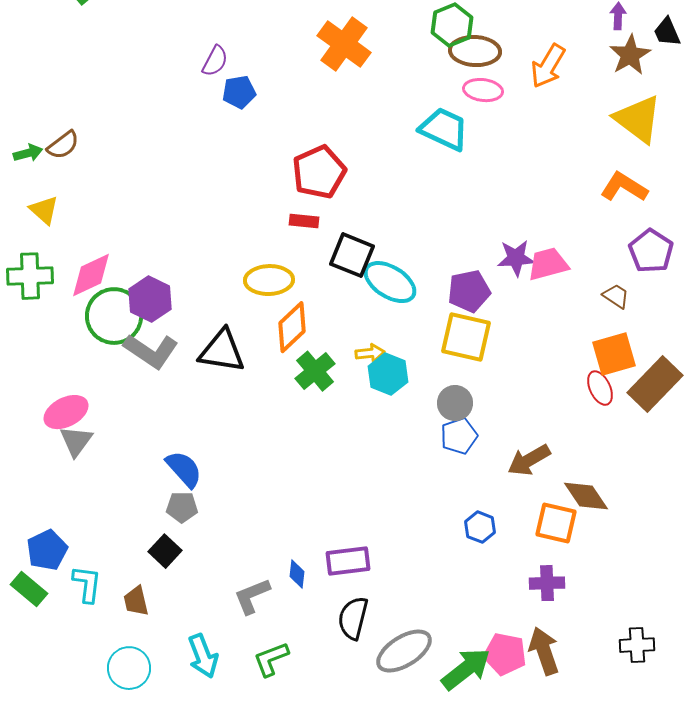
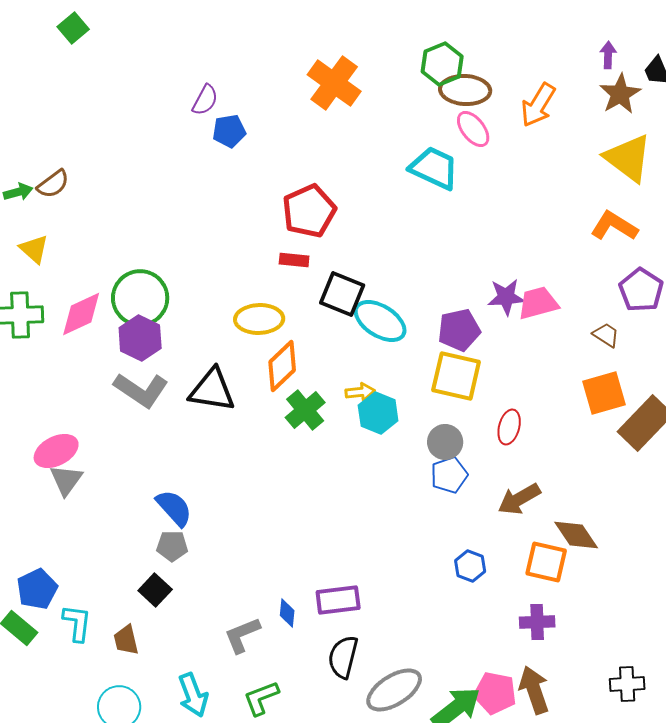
pink ellipse: (483, 90) -> (473, 129), turned 45
green circle: (114, 316) -> (140, 298), moved
red ellipse: (600, 388) -> (509, 427), moved, turned 40

